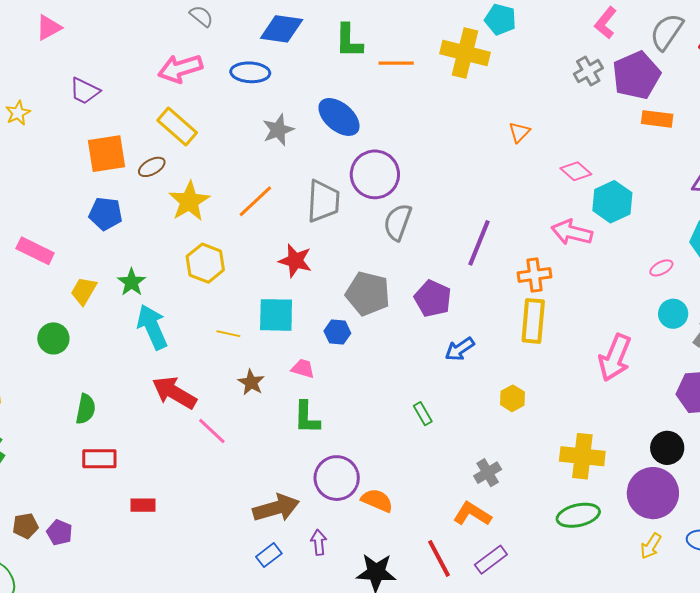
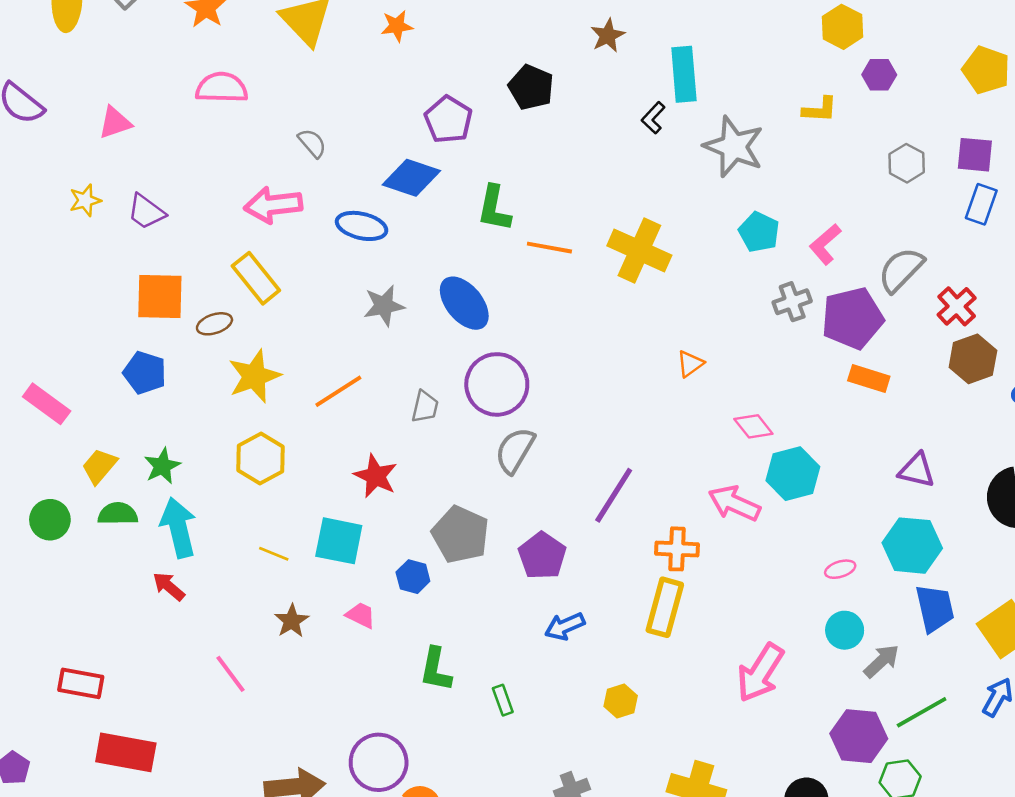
cyan pentagon: (500, 19) -> (759, 232), moved
yellow star: (18, 113) -> (85, 200), moved
gray trapezoid: (323, 201) -> (425, 407), size x0.6
red arrow: (174, 393) -> (169, 586), moved, size x0.6
green semicircle: (86, 409) -> (118, 514), moved, turned -112
green L-shape: (307, 418) -> (436, 669), moved
red rectangle: (143, 505) -> (126, 752), size x1.8

